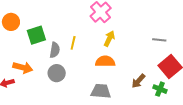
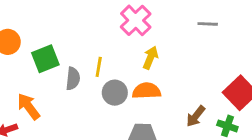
gray line: (159, 40) -> (208, 24), moved
orange arrow: (23, 68) -> (29, 106), turned -138
gray circle: (57, 73) -> (115, 93), moved

